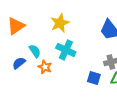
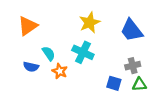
yellow star: (60, 23) -> (90, 23), moved
blue semicircle: (19, 63) -> (31, 67), turned -128

